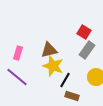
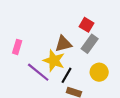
brown triangle: (49, 50) -> (63, 44), moved
purple line: (17, 77) -> (38, 72), moved

